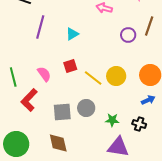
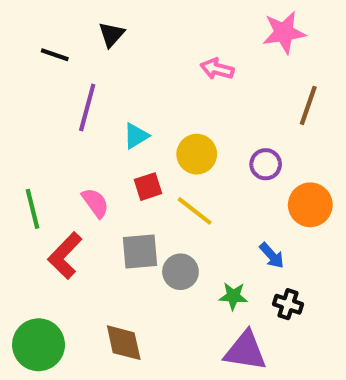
cyan triangle: (72, 34) -> (136, 136), moved
purple circle: (128, 35) -> (266, 164), moved
yellow circle: (116, 76) -> (197, 154), moved
blue arrow: (148, 100) -> (272, 256), moved, turned 72
gray square: (62, 112) -> (140, 251), moved

